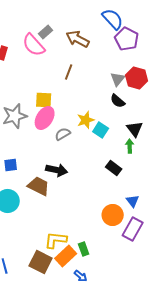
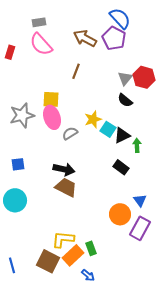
gray rectangle: (46, 32) -> (39, 22), moved, turned 32
purple pentagon: (127, 39) -> (114, 38), moved
pink ellipse: (45, 118) -> (52, 117), turned -50
black triangle: (135, 129) -> (122, 135), moved, turned 42
brown trapezoid: (39, 186) -> (66, 187), moved

